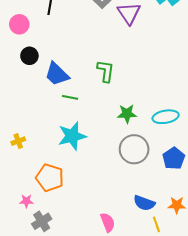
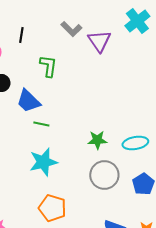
green L-shape: (106, 71) -> (48, 66), moved
orange pentagon: (50, 178) -> (52, 208), moved

